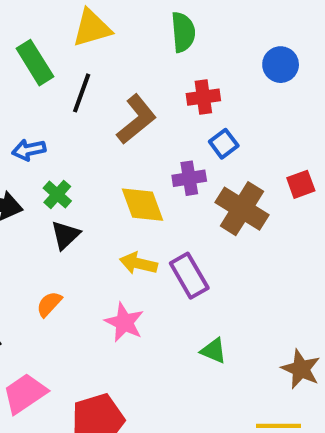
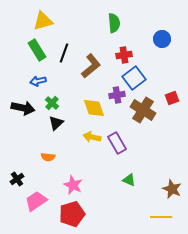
yellow triangle: (92, 28) -> (43, 21), moved
green rectangle: (35, 63) -> (37, 50), moved
blue square: (224, 144) -> (134, 78), size x1.6
orange semicircle: (49, 304) -> (48, 157), turned -128
pink star: (124, 322) -> (73, 185), moved

